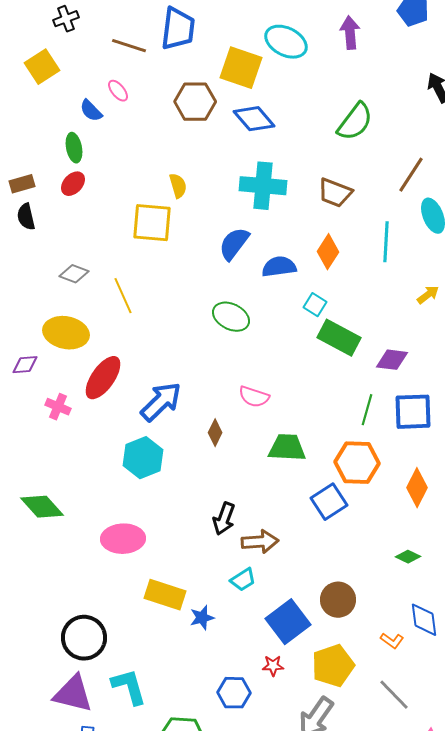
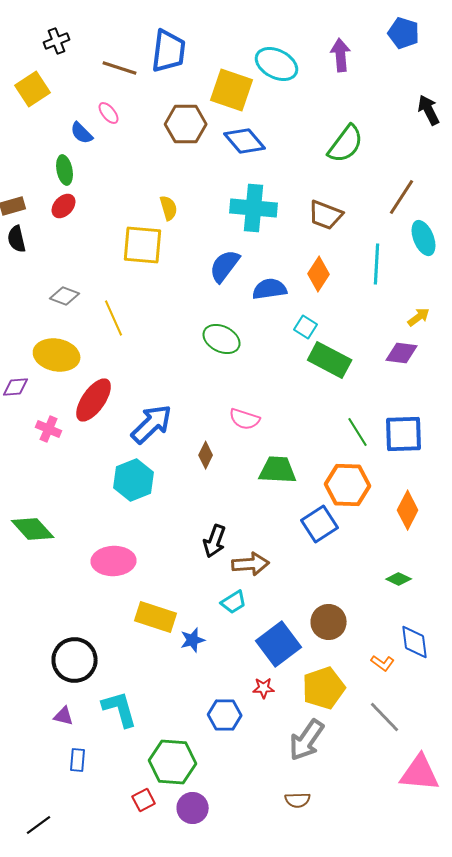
purple diamond: (392, 360) -> (402, 353), moved
green line: (367, 410) -> (358, 432), turned -48
purple triangle: (73, 694) -> (64, 716), size x0.5

